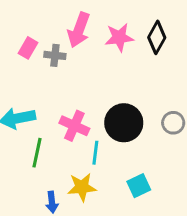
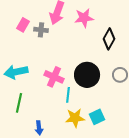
black diamond: (157, 37) -> (109, 39), moved
green line: (37, 153) -> (19, 103), moved
yellow star: (82, 187) -> (75, 118), moved

